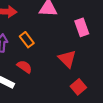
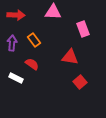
red triangle: (67, 59) -> (70, 57), turned -36

